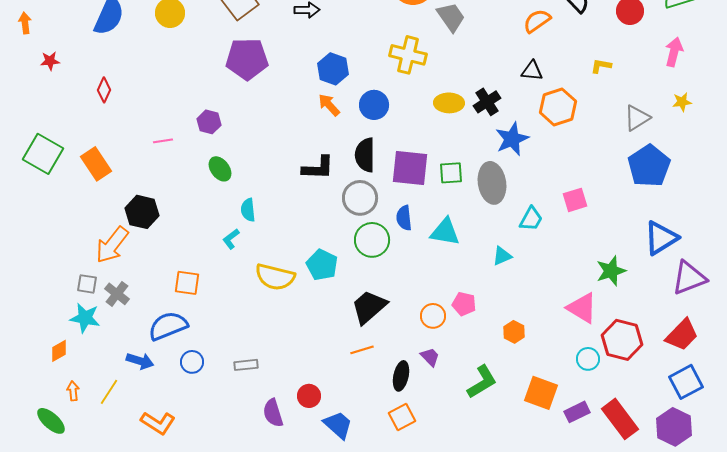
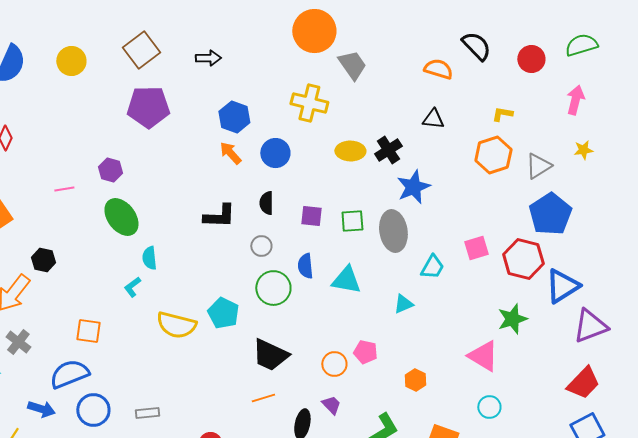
orange semicircle: (537, 21) -> (438, 69), turned 52
orange hexagon: (558, 107) -> (493, 155), moved
black semicircle: (365, 155) -> (266, 203), size x0.7
purple square: (410, 168) -> (311, 216), size x0.6
green ellipse: (220, 169) -> (121, 217), size x1.5
gray circle: (360, 198) -> (261, 246), size x0.6
black hexagon: (142, 212) -> (43, 260), size x0.7
black trapezoid: (369, 307) -> (270, 355), turned -114
red hexagon: (622, 340) -> (523, 259), moved
blue circle: (192, 362) -> (93, 410), size x1.4

